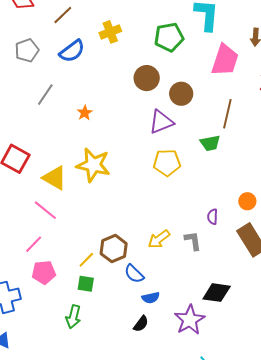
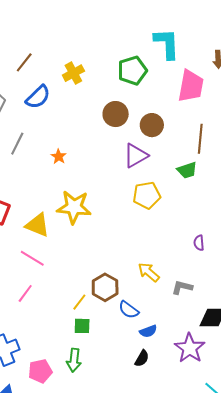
yellow arrow: (159, 239) -> (149, 272), turned 85
gray L-shape: (193, 241) -> (182, 287), moved, turned -60
pink pentagon: (44, 272) -> (40, 371), moved

